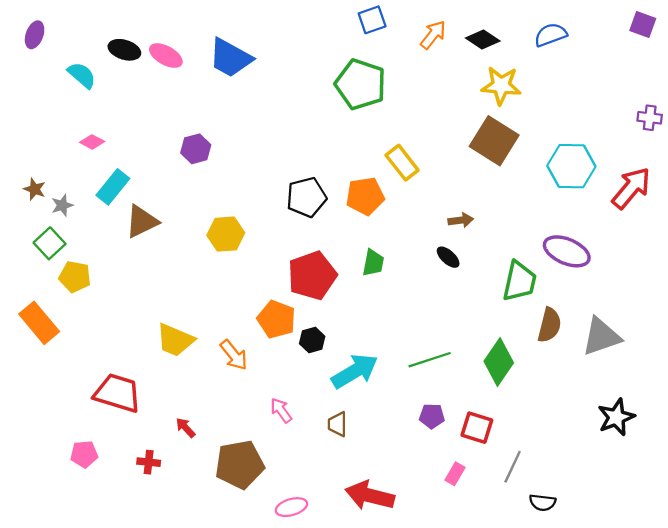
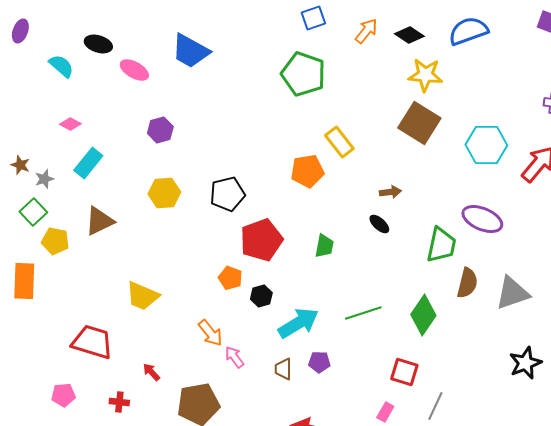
blue semicircle: (551, 35) -> (468, 31), size x1.4
pink ellipse: (166, 56) -> (134, 70), moved
black pentagon: (306, 197) -> (227, 194), moved
brown triangle: (142, 221) -> (99, 221), moved
yellow hexagon: (226, 234) -> (164, 193), moved
green trapezoid: (373, 263) -> (324, 246), moved
orange pentagon: (276, 319) -> (230, 278), size x0.7
orange rectangle: (39, 323) -> (24, 281), turned 42
orange arrow: (234, 355) -> (210, 333), moved
purple pentagon: (432, 416) -> (319, 362), moved

